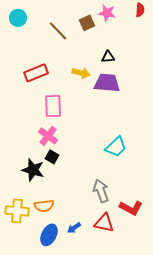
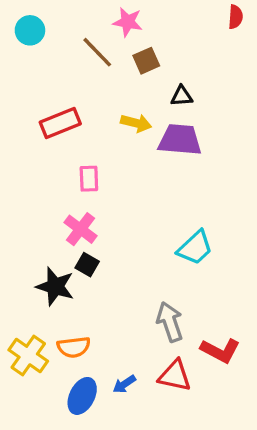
pink star: (107, 13) -> (128, 22), moved
brown square: (87, 23) -> (146, 61), moved
pink rectangle: (53, 106) -> (89, 179), size x0.7
yellow cross: (17, 211) -> (28, 356), turned 30

